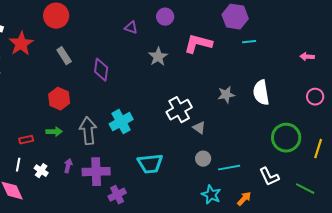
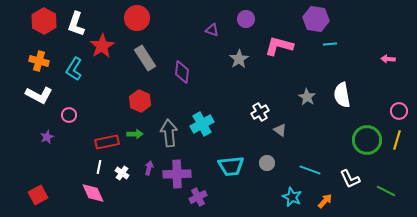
gray rectangle: (64, 56) -> (145, 58), size x1.4
gray star: (226, 95) -> (307, 97), turned -30
pink circle: (315, 97) -> (399, 111), moved
white cross: (179, 110) -> (260, 112), size x0.7
red rectangle: (26, 140) -> (107, 142), size x1.6
yellow line: (318, 149) -> (397, 140), moved
gray circle: (203, 159) -> (267, 163), moved
cyan line: (229, 168) -> (310, 170), turned 30

